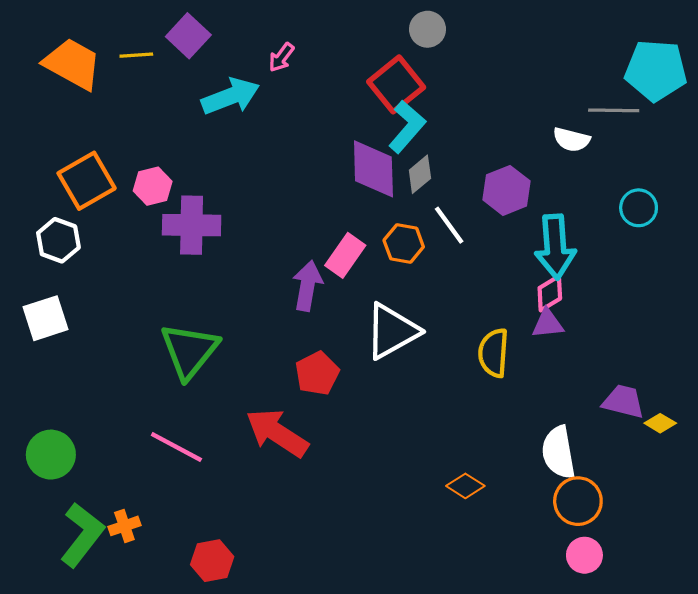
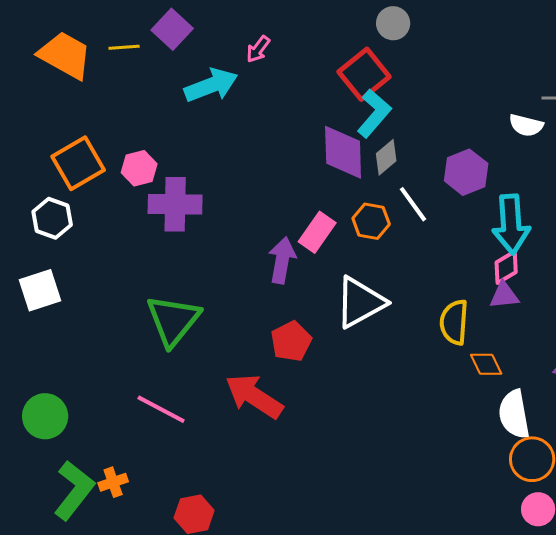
orange diamond: (465, 486) -> (486, 364), moved, turned 32

